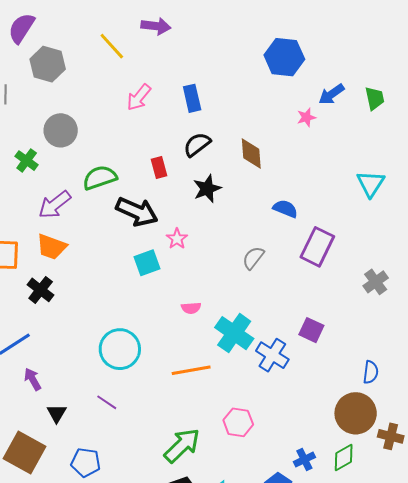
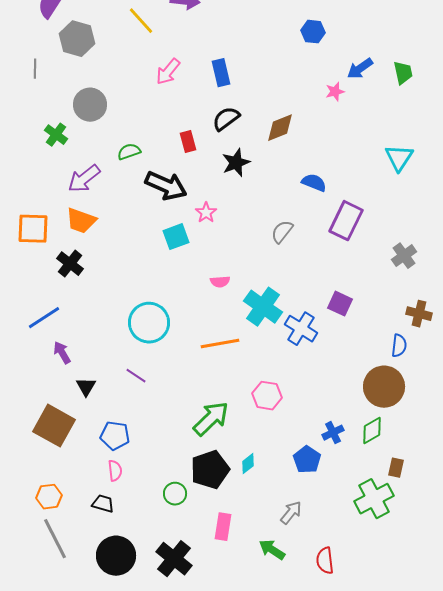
blue hexagon: (284, 57) -> (313, 32), size x0.6
brown diamond: (251, 153) -> (280, 128), turned 72
green semicircle: (100, 178) -> (129, 152), size x0.7
brown cross: (391, 436) -> (419, 314), moved

